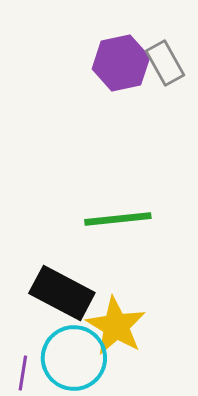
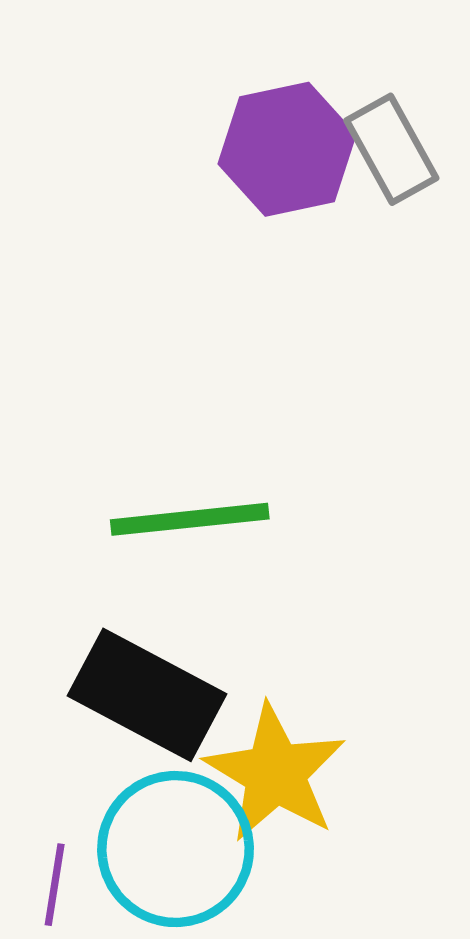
green line: (118, 219) -> (190, 519), moved

